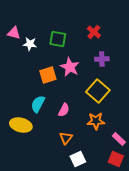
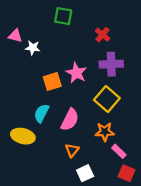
green square: (58, 39) -> (63, 16), moved
purple cross: (102, 59) -> (111, 64), size x1.5
pink semicircle: (64, 110) -> (70, 120), size x1.5
pink rectangle: (119, 139) -> (119, 151), moved

